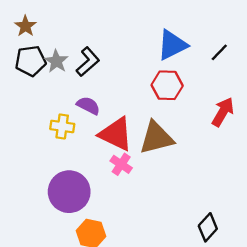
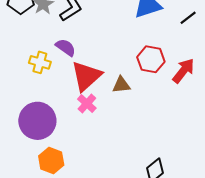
red hexagon: (167, 85) -> (151, 59), moved
red triangle: (116, 134) -> (86, 76), turned 44
brown triangle: (156, 138) -> (121, 85), size x0.6

